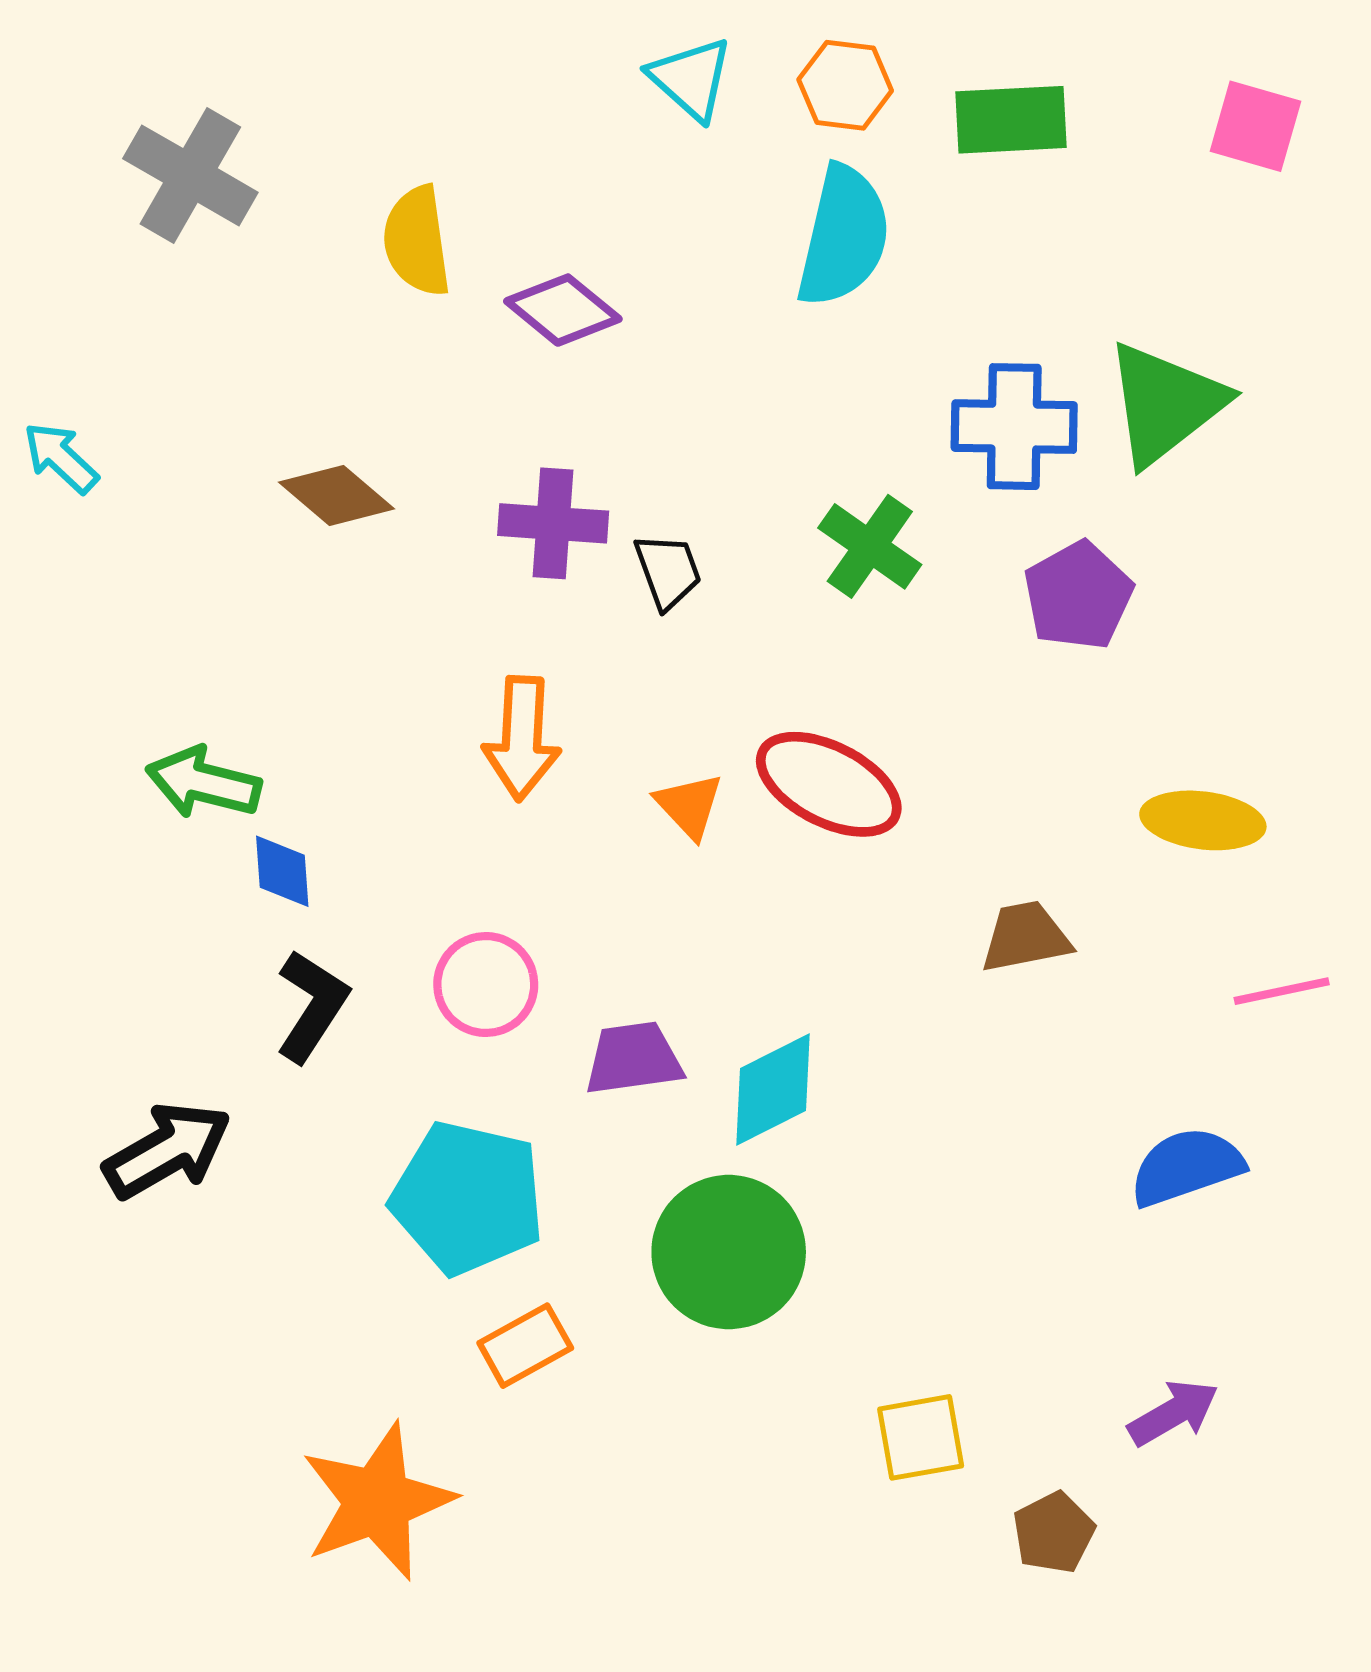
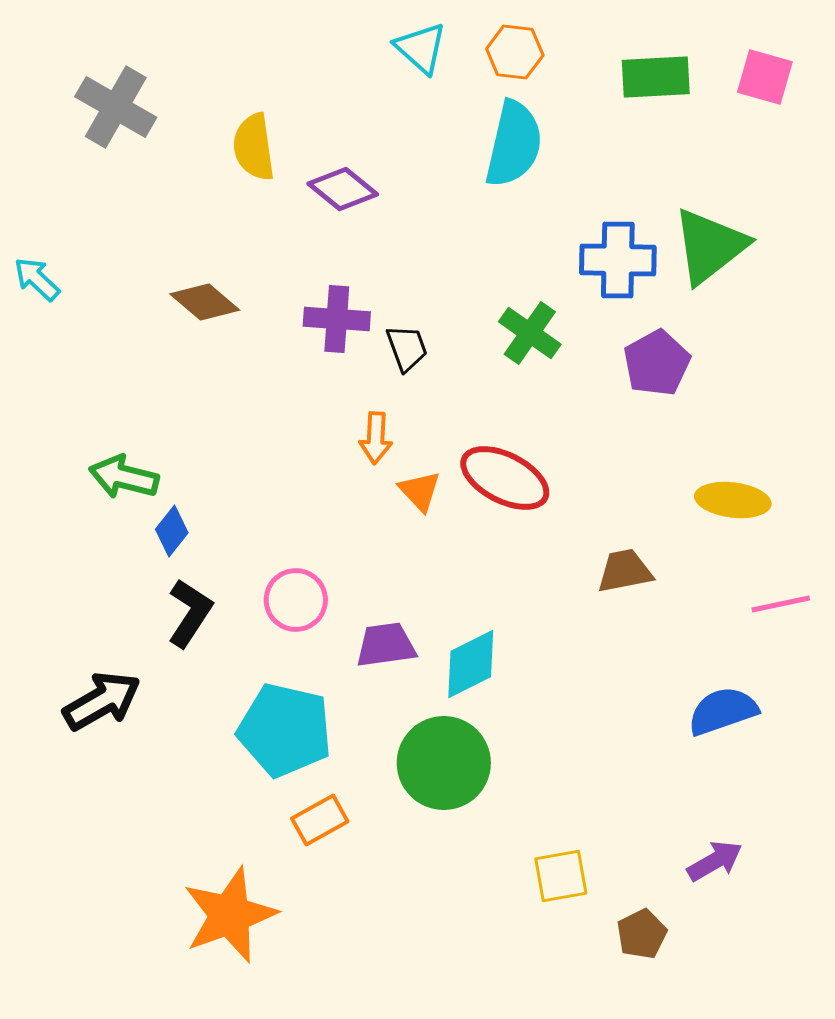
green rectangle: (1011, 120) -> (656, 77), moved
orange arrow: (522, 738) -> (376, 438), moved, size x0.7
blue diamond: (282, 871) -> (172, 531), turned 42

